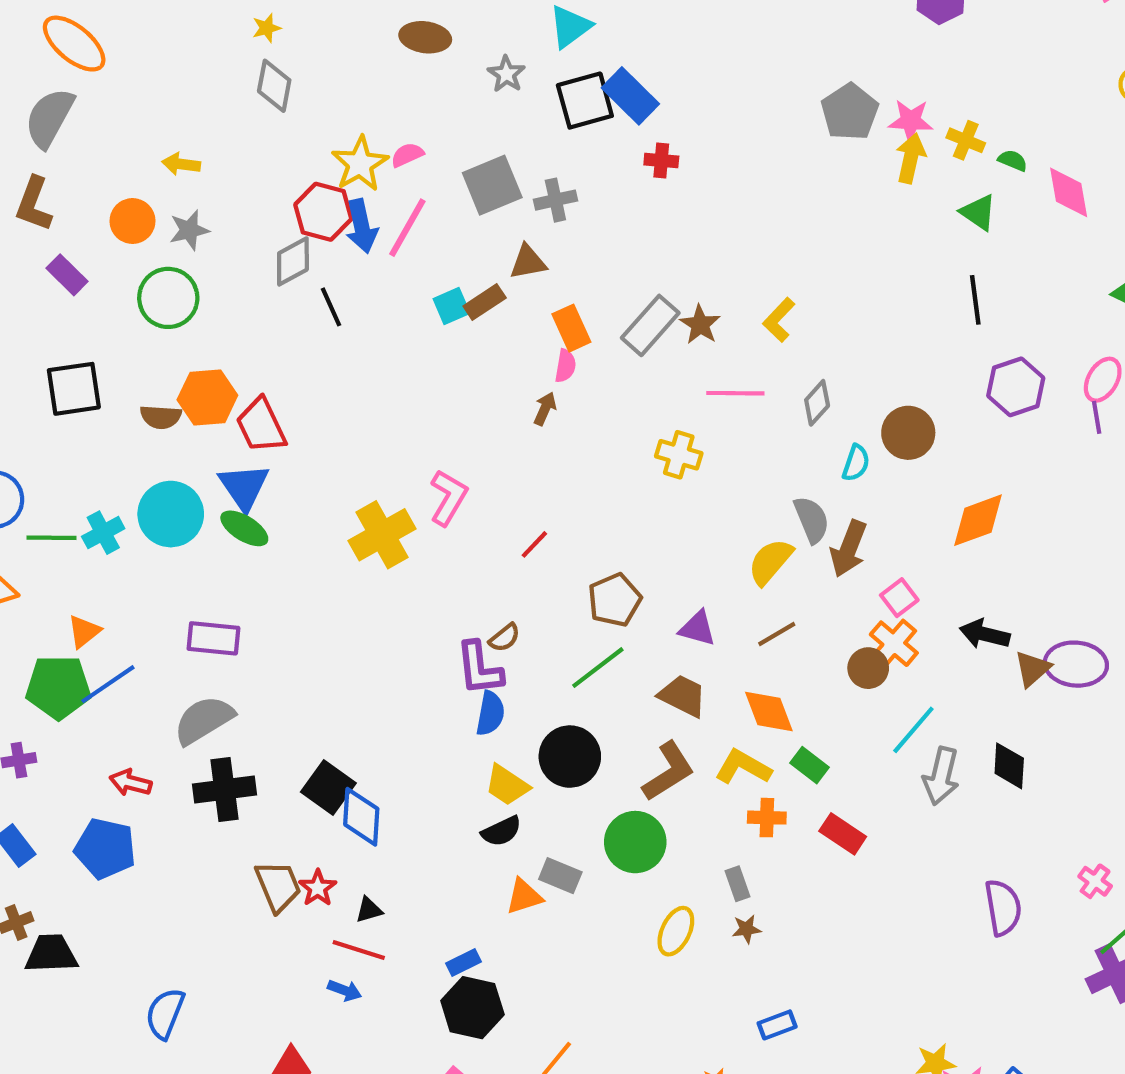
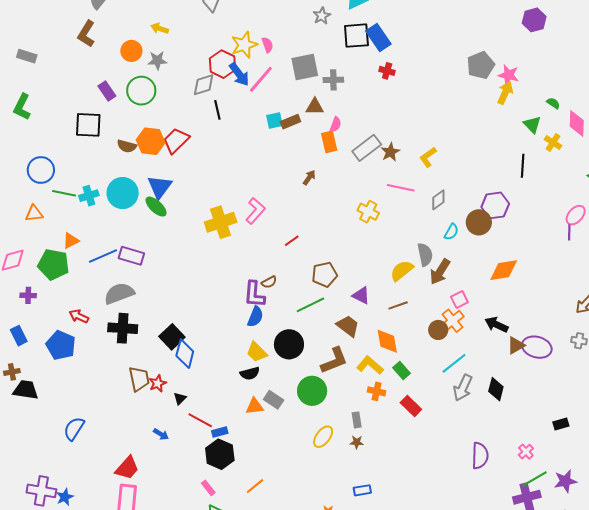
yellow cross: (966, 140) -> (553, 142), moved
pink semicircle: (407, 155) -> (267, 45), turned 84
blue arrow: (362, 226) -> (239, 74), turned -35
purple rectangle: (67, 275) -> (107, 91), moved
pink semicircle: (565, 366) -> (335, 125), moved
purple hexagon: (1016, 387) -> (495, 205), moved
red trapezoid: (261, 425) -> (176, 141), moved, turned 60
blue line: (108, 684) -> (103, 256), moved
black triangle: (369, 910) -> (180, 398), turned -40
red line: (359, 950) -> (200, 420), moved

